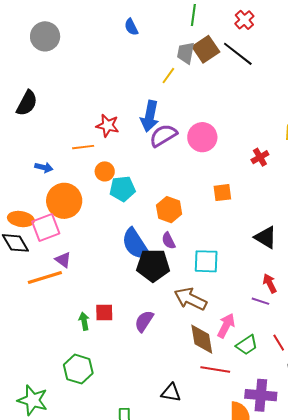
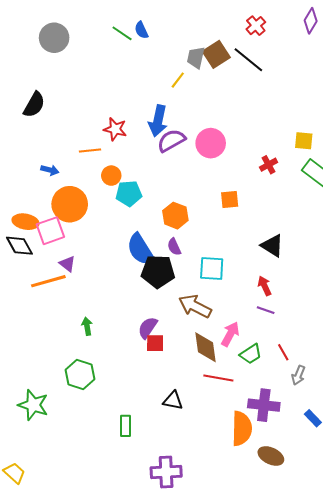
green line: (193, 15) -> (122, 33), moved, turned -65
red arrow: (270, 283) -> (265, 286), moved
red square: (104, 312) -> (155, 343), moved

